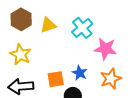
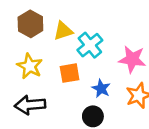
cyan cross: (82, 28) -> (90, 45), moved
orange square: (56, 79) -> (70, 73), moved

